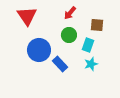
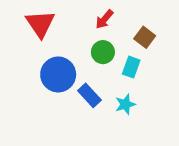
brown square: (97, 25) -> (145, 37), turned 32
cyan star: (91, 64) -> (125, 104), moved

